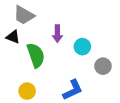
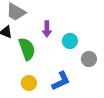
yellow circle: (27, 91) -> (29, 83), moved

